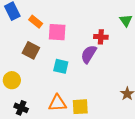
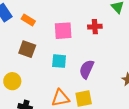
pink square: (57, 32) -> (63, 31), moved
purple semicircle: (89, 54) -> (87, 69), moved

